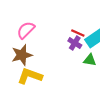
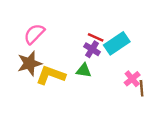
green triangle: (90, 60) -> (84, 70), moved
yellow L-shape: (30, 76) -> (51, 75), moved

